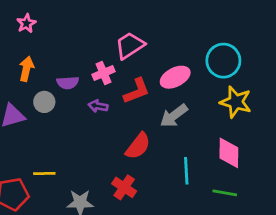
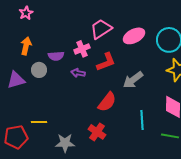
pink ellipse: (175, 77) -> (134, 36), moved

